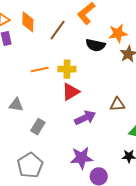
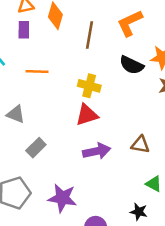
brown line: (58, 30) -> (89, 35), turned -40
orange line: (40, 69) -> (37, 71), moved
purple star: (82, 158) -> (62, 198), moved

